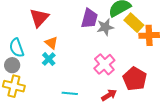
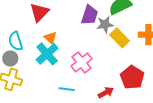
yellow rectangle: (134, 23) -> (120, 38), moved
cyan cross: (49, 59) -> (47, 54), size x1.6
pink cross: (104, 64) -> (82, 63), moved

